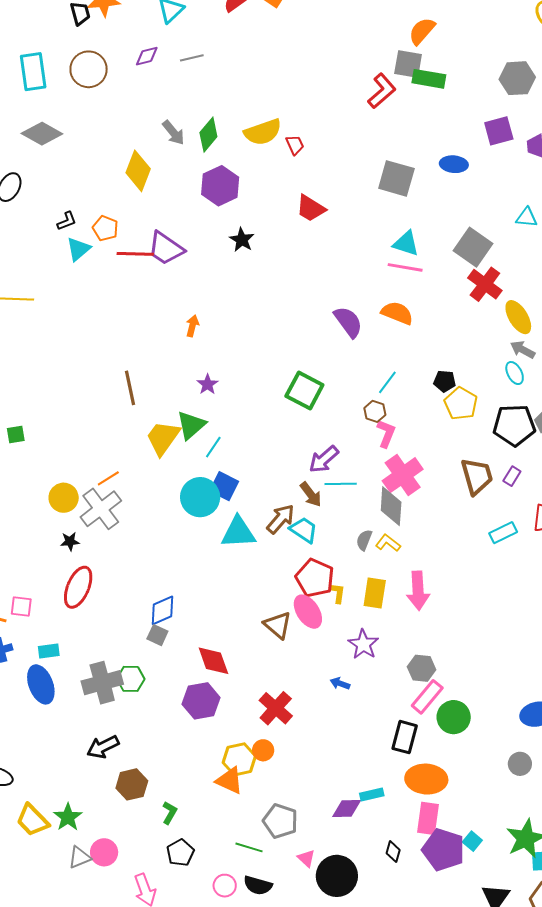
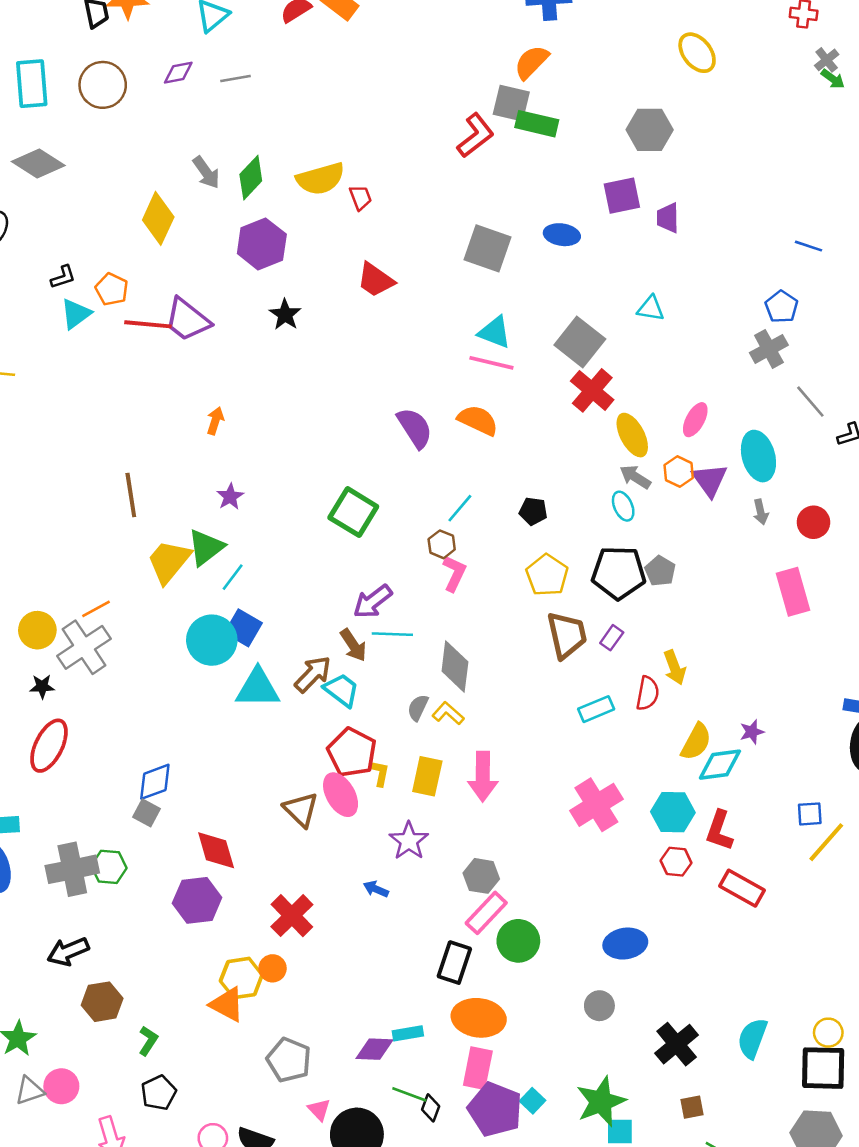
yellow pentagon: (461, 404) -> (547, 575), moved
pink cross: (403, 475) -> (596, 805), moved
green line: (249, 847) -> (409, 1094), moved

